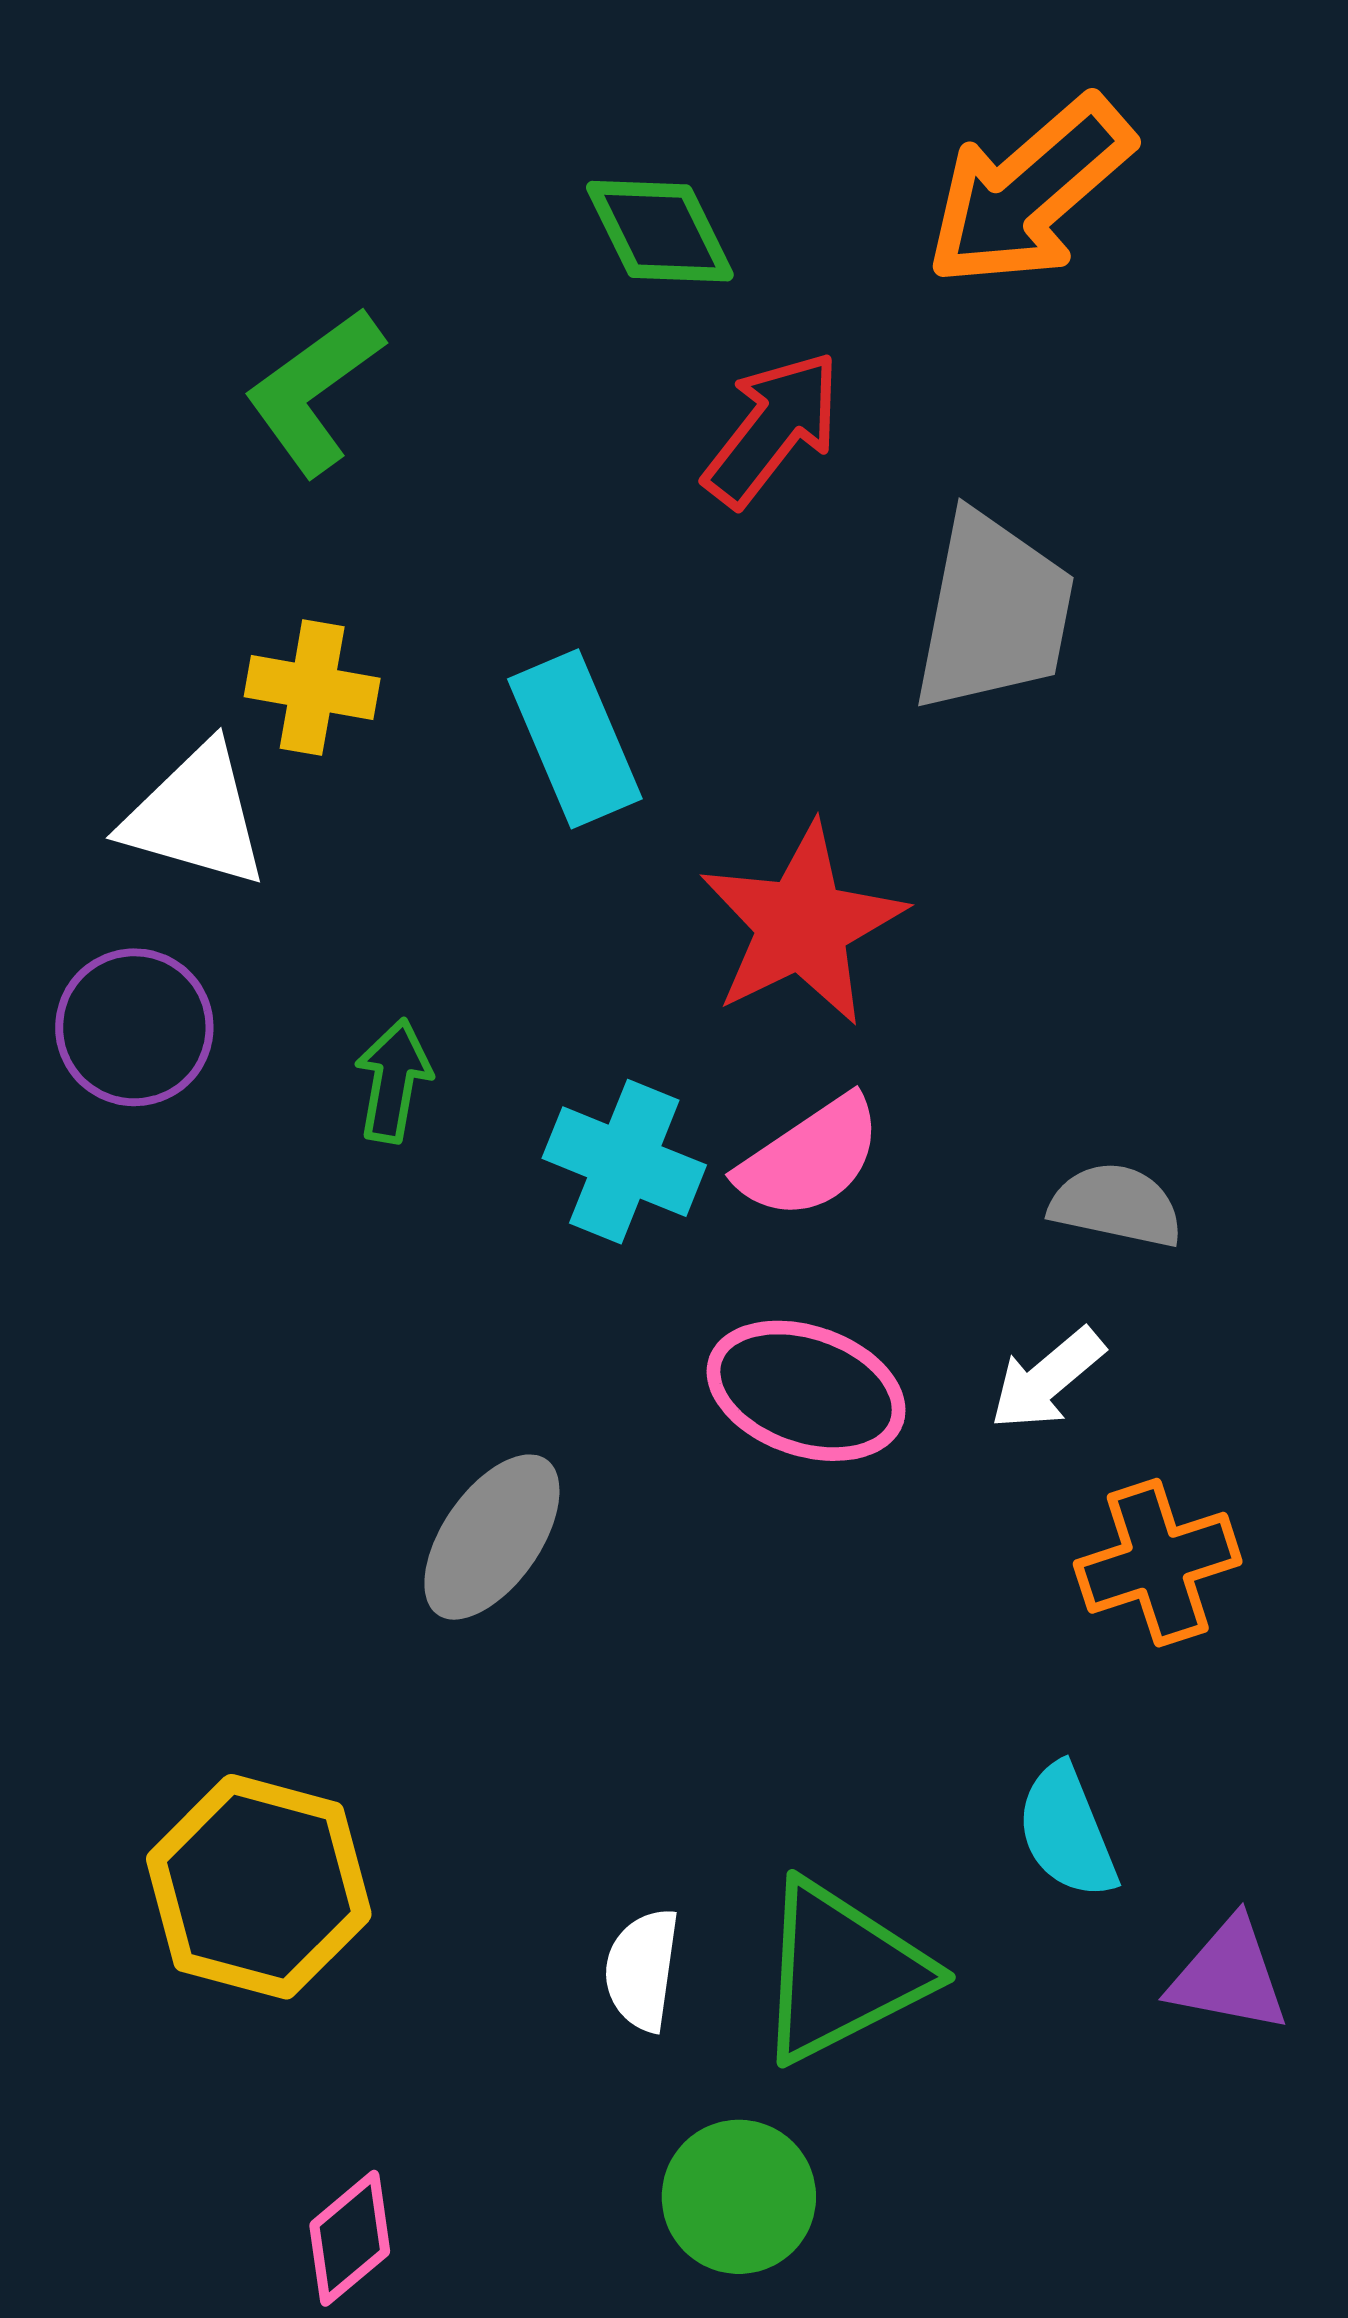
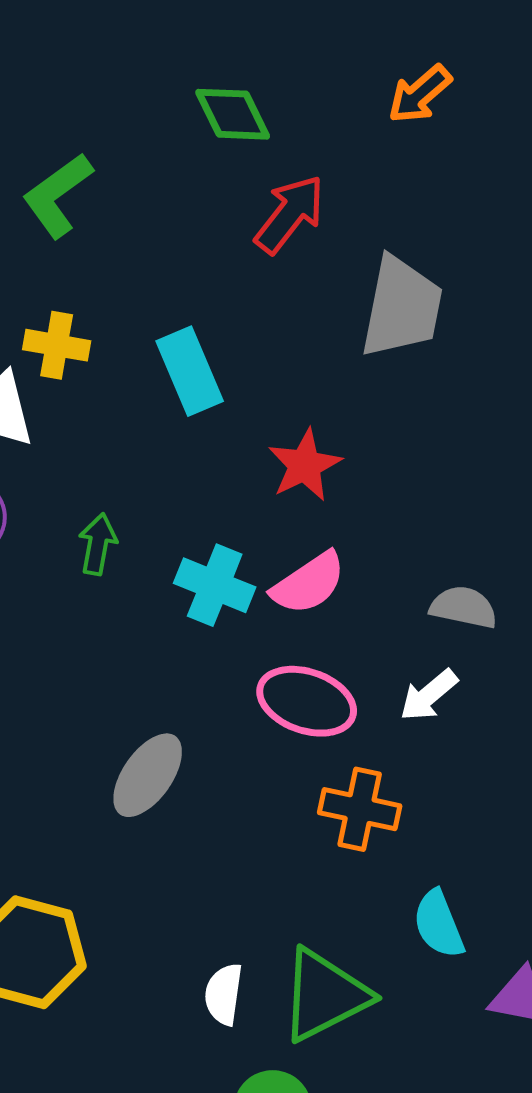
orange arrow: (1029, 192) -> (420, 94), size x0.6
red star: (802, 925) -> (305, 465), size x0.7
orange cross: (1158, 1563) -> (360, 809), moved, turned 30

